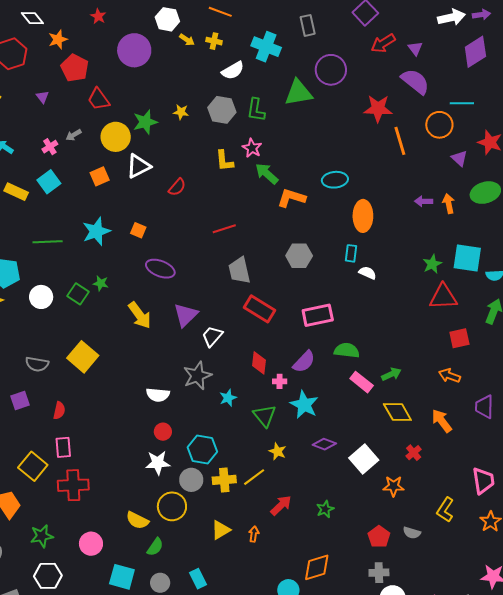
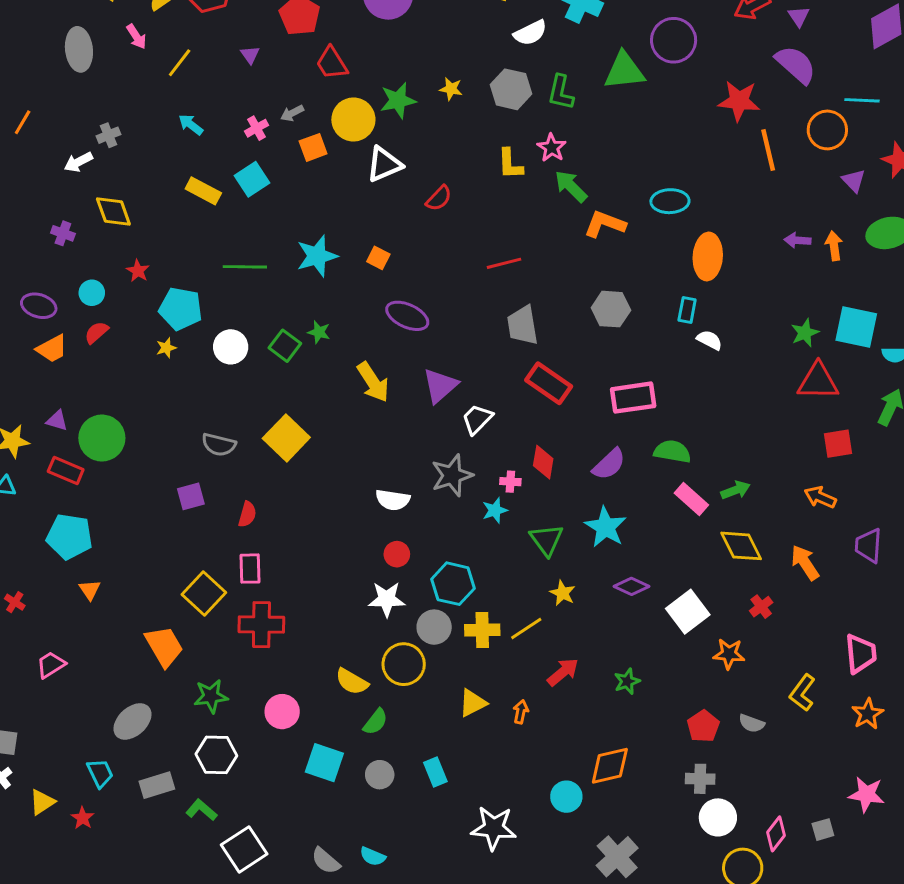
orange square: (100, 176) -> (313, 147), moved
pink cross: (280, 381) -> (510, 482), moved

